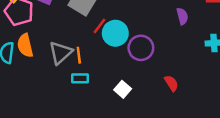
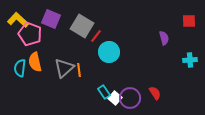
red line: (99, 26) -> (96, 36), moved
purple circle: (141, 48) -> (130, 98), moved
cyan rectangle: (80, 78) -> (104, 92), moved, turned 56

